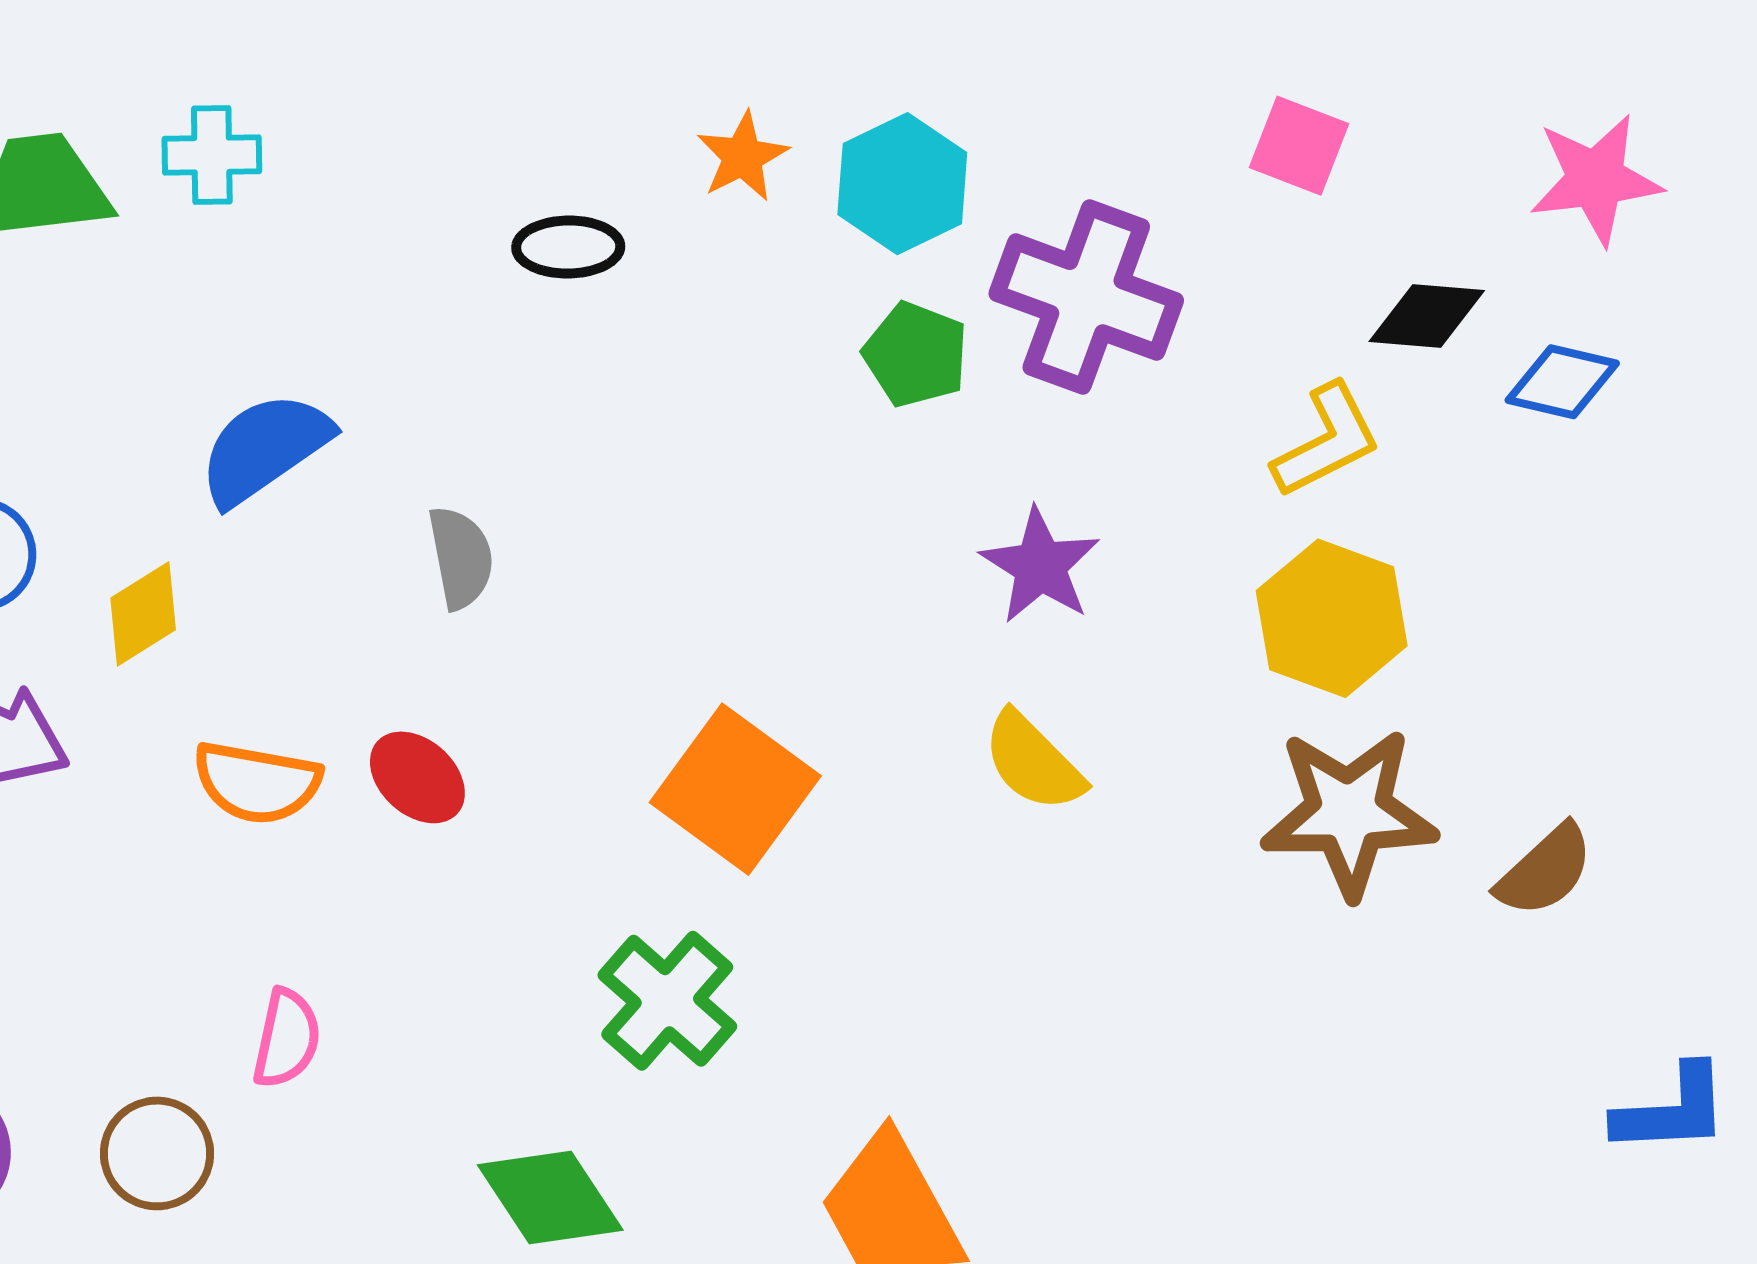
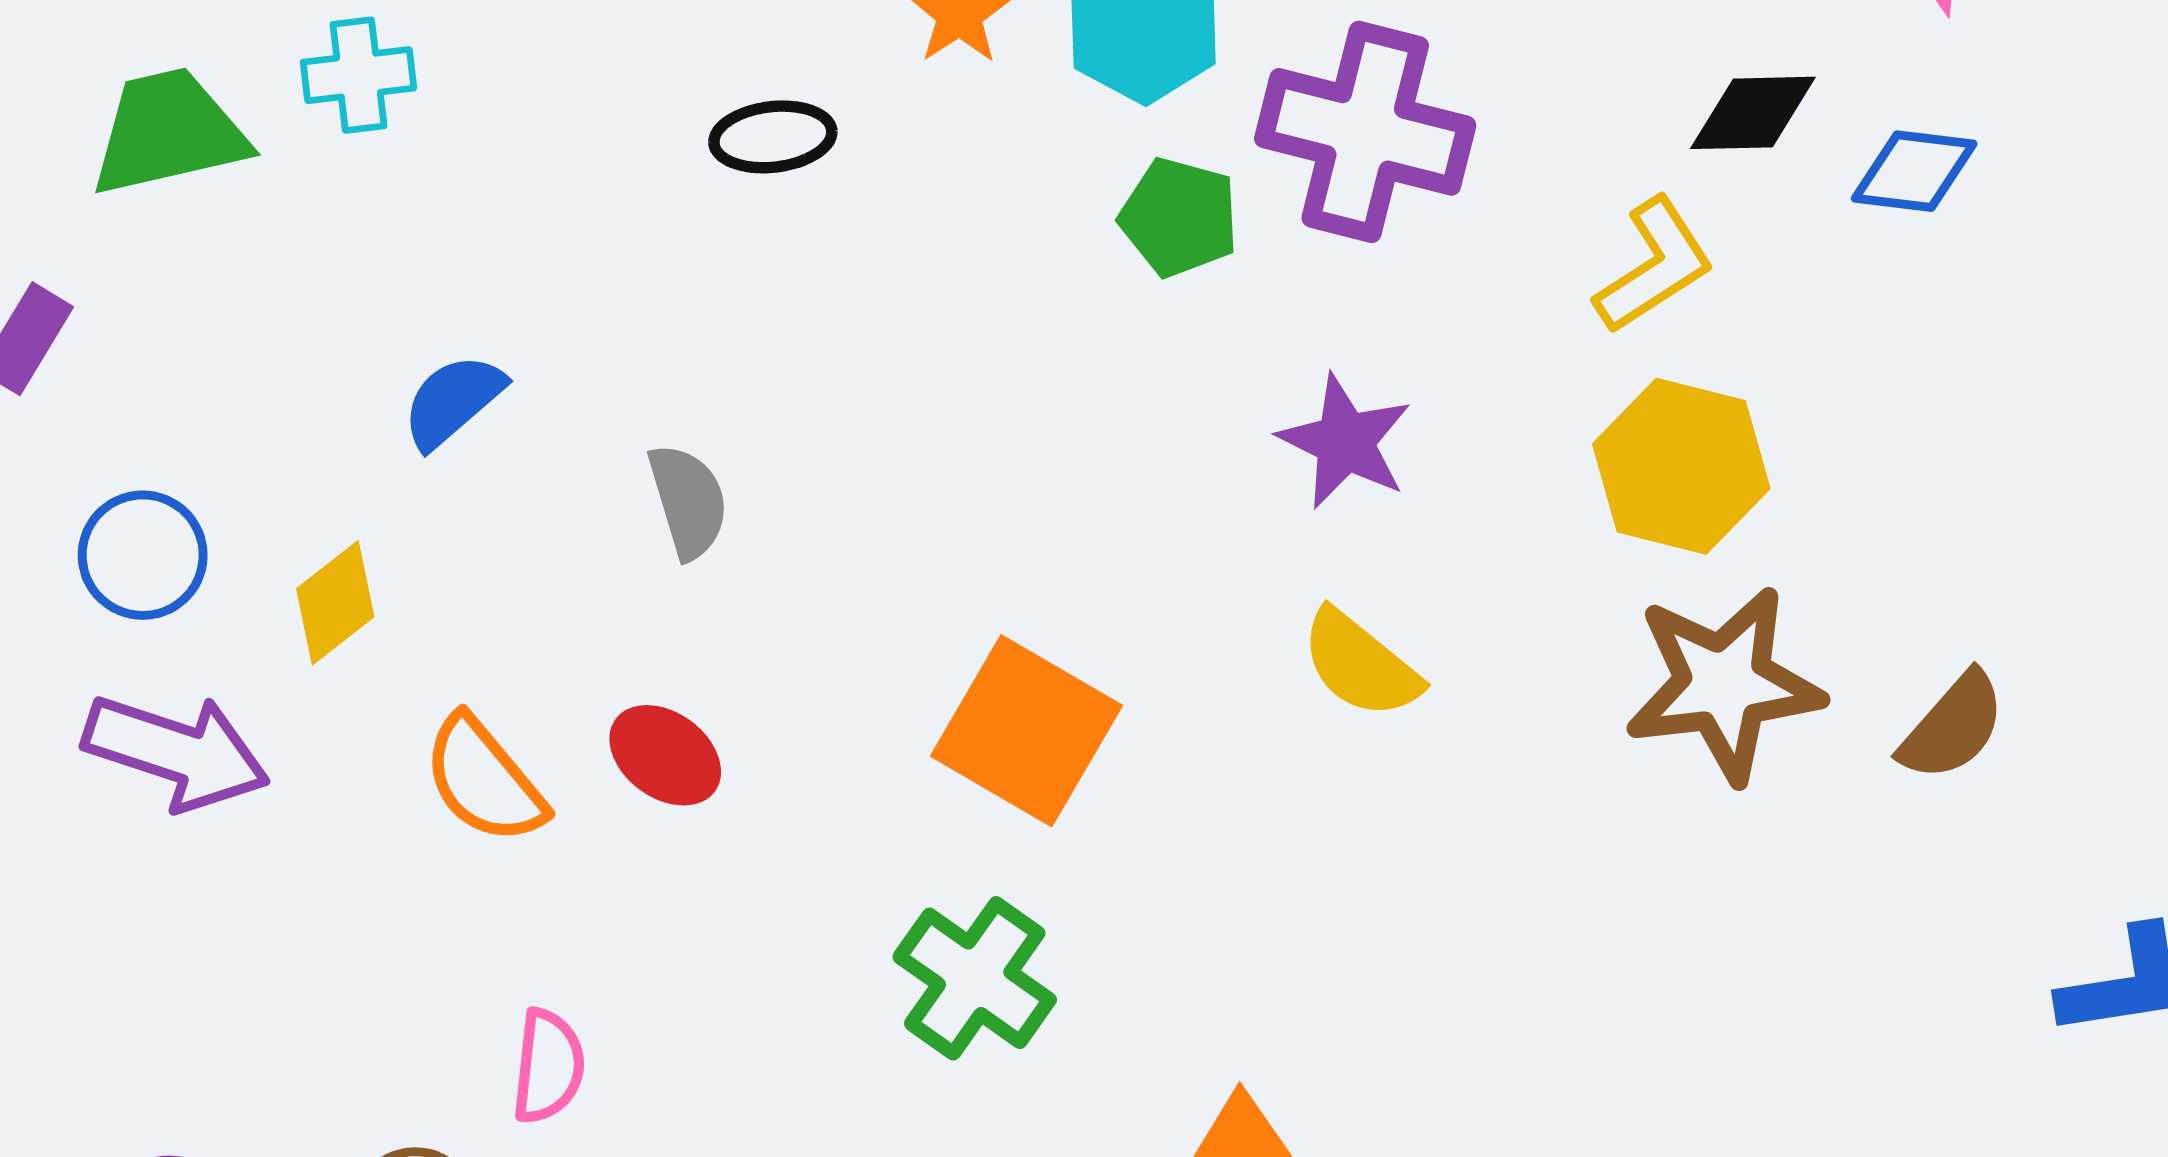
blue semicircle: (265, 448) -> (453, 401), size x0.7
orange semicircle: (257, 782) -> (484, 780), turned 46

